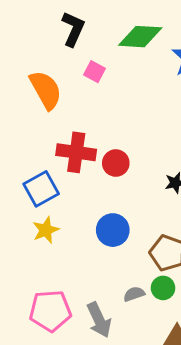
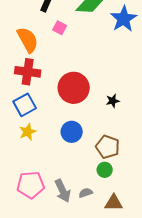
red cross: (76, 152) -> (28, 72), moved
red circle: (116, 163) -> (74, 88), size x1.8
gray semicircle: (134, 294) -> (86, 193), moved

